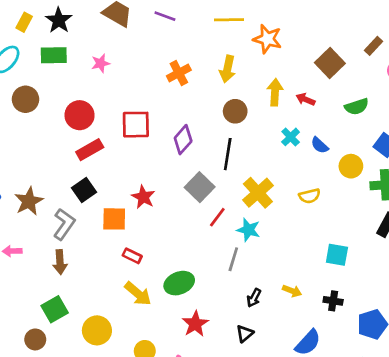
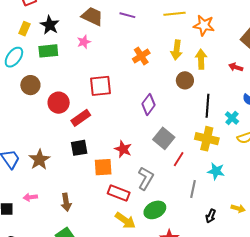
pink star: (101, 63) -> (84, 42), moved
yellow arrow: (275, 92) -> (201, 59), moved
red circle: (80, 115) -> (59, 103), moved
red square: (136, 125) -> (101, 86), moved
cyan cross: (291, 137) -> (232, 118), moved
black line: (228, 154) -> (208, 106), moved
black square: (84, 190) -> (79, 148), turned 30
yellow cross: (258, 193) -> (207, 139), turned -30
gray L-shape: (64, 224) -> (146, 178), moved
cyan star: (248, 230) -> (216, 171), moved
red rectangle: (132, 256) -> (119, 193), size x1.5

